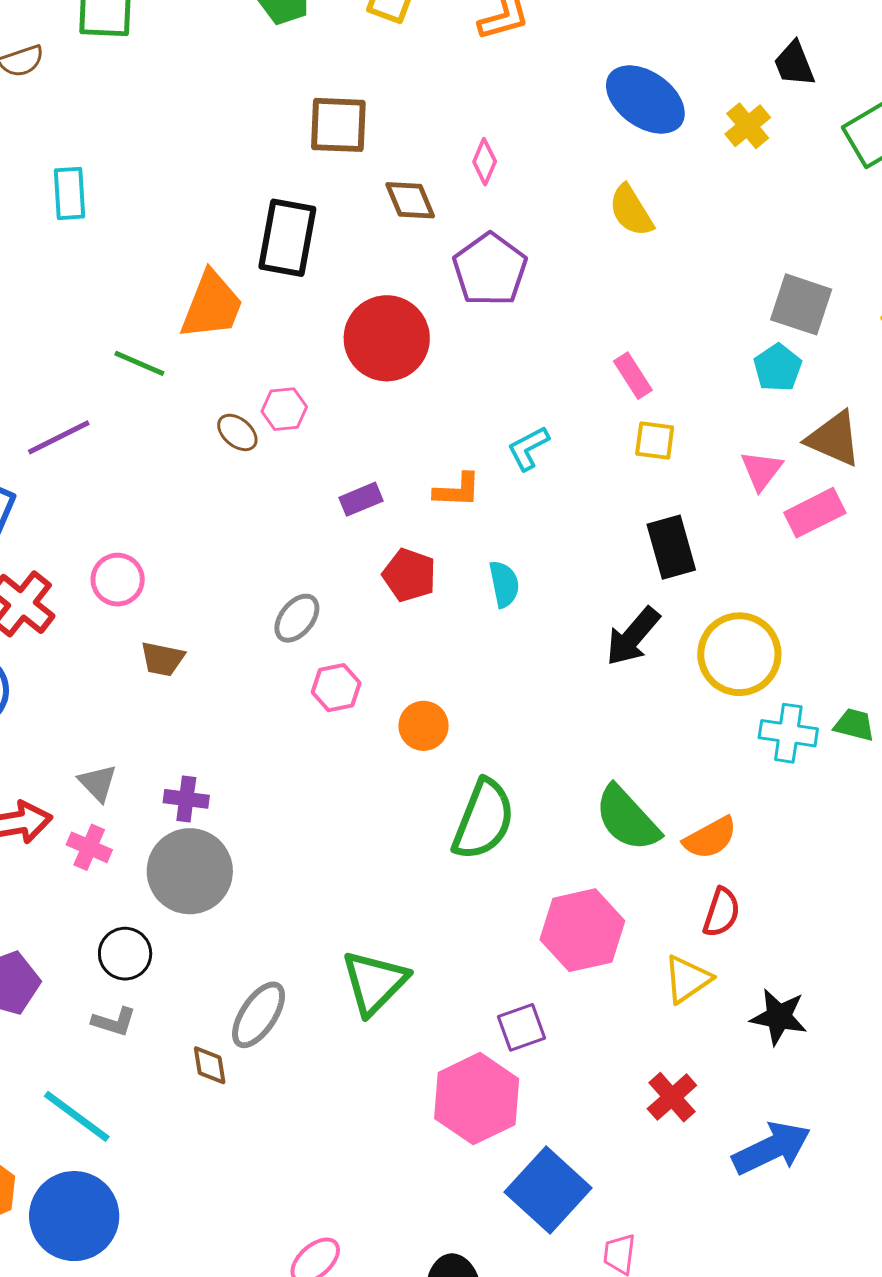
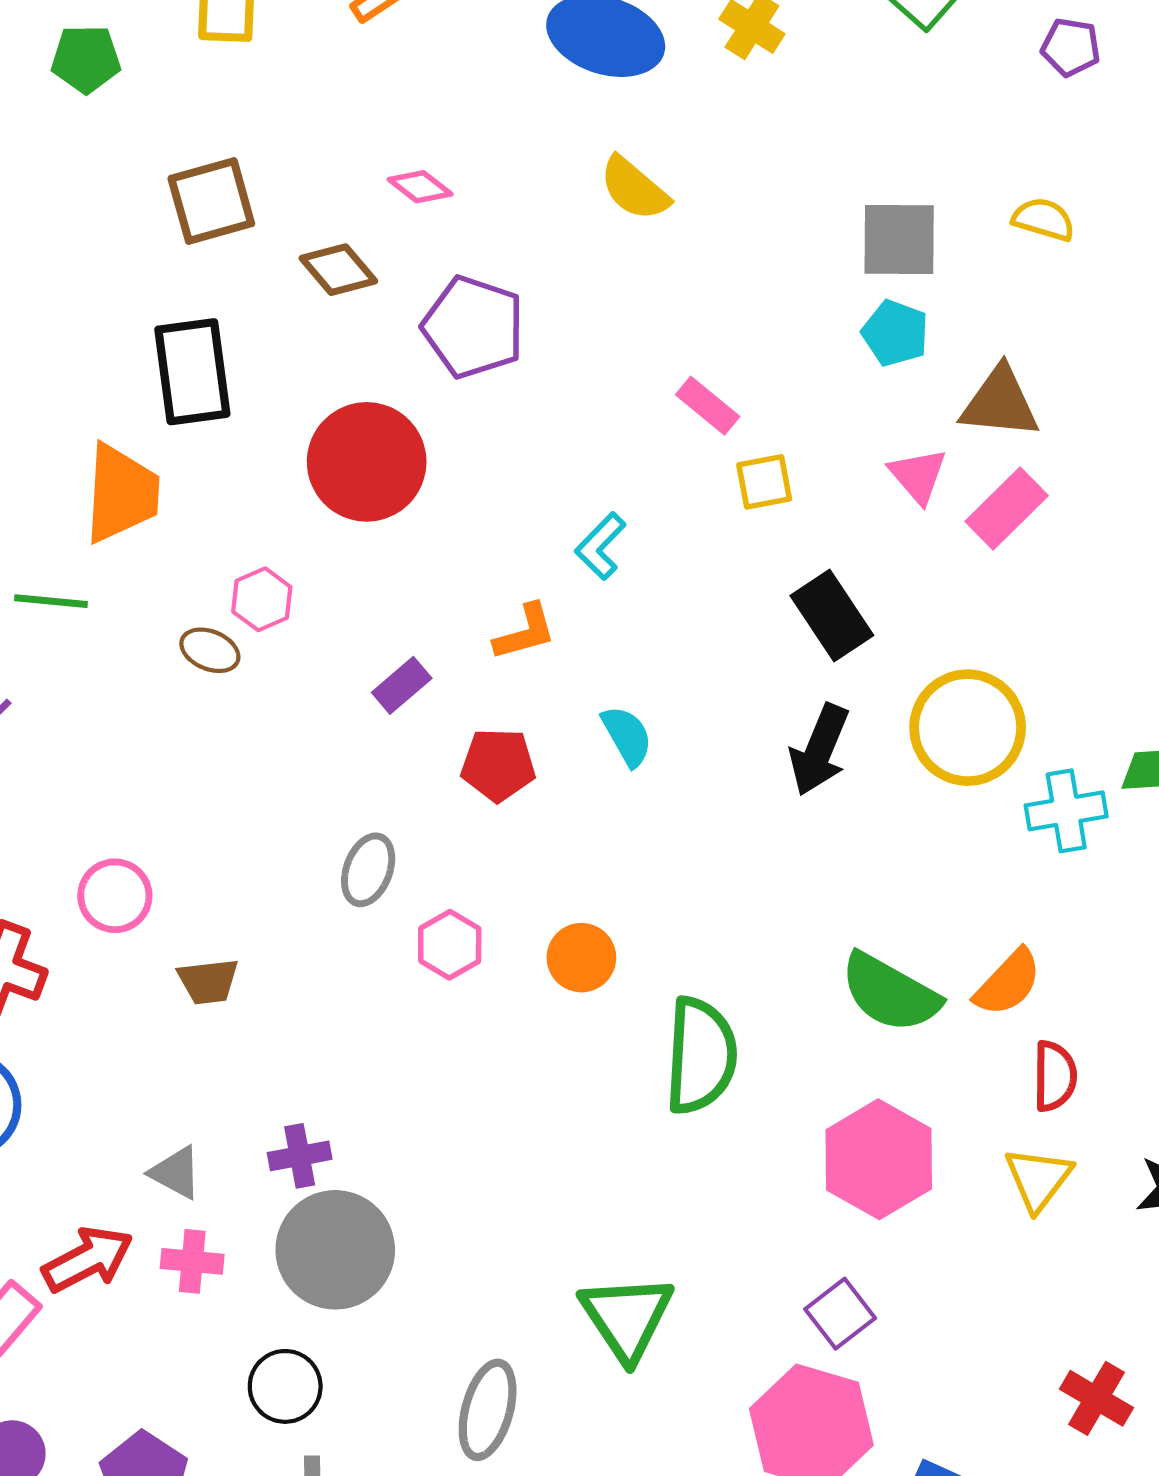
pink diamond: (485, 162) -> (420, 187), turned -57
red cross: (672, 1097) -> (1097, 1398), moved

